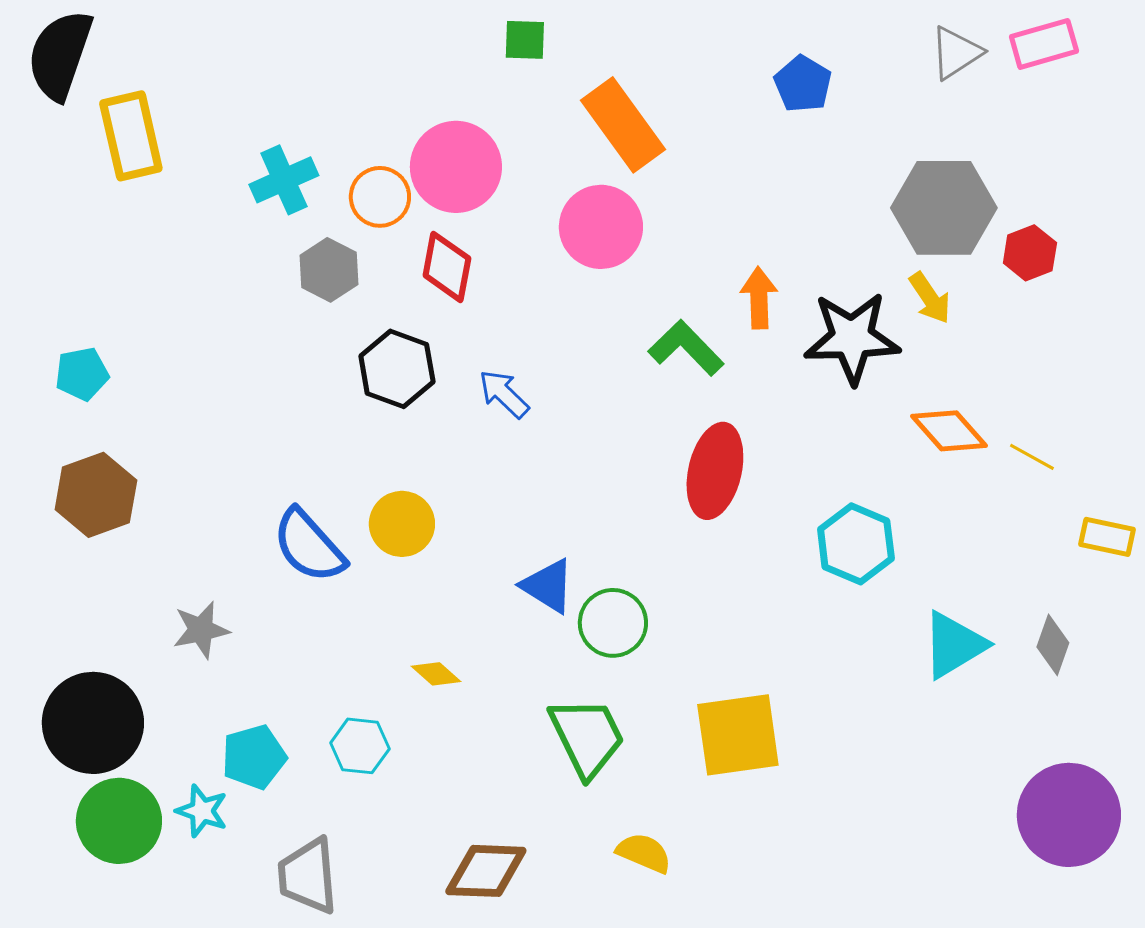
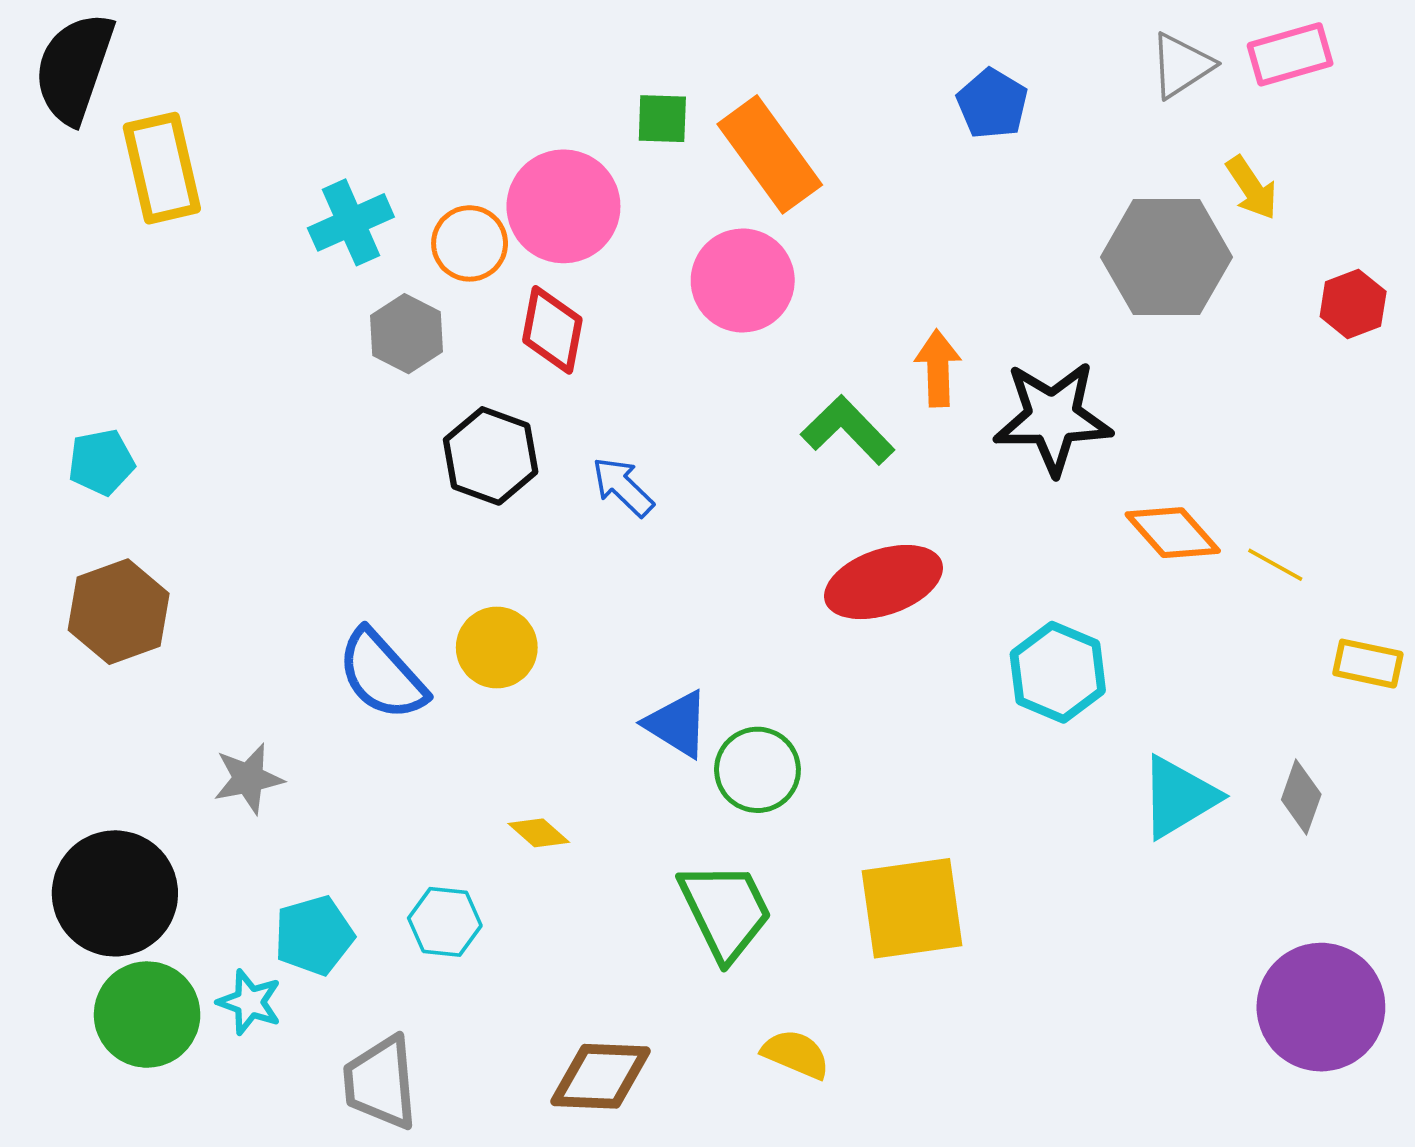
green square: (525, 40) -> (662, 119), moved
red hexagon: (1030, 253) -> (1353, 304), moved
yellow arrow: (930, 298) -> (1252, 188), moved
red ellipse: (715, 471) -> (884, 582), turned 58

